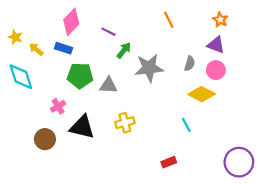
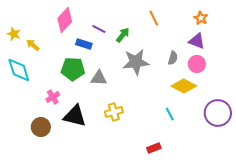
blue rectangle: (64, 48) -> (84, 44), moved
green arrow: (124, 50) -> (123, 35), moved
purple circle: (239, 162) -> (218, 113), moved

